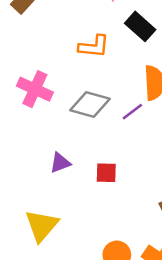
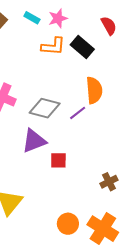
orange L-shape: (94, 46) -> (53, 46), moved
purple triangle: (60, 163) -> (34, 141), moved, size x1.5

